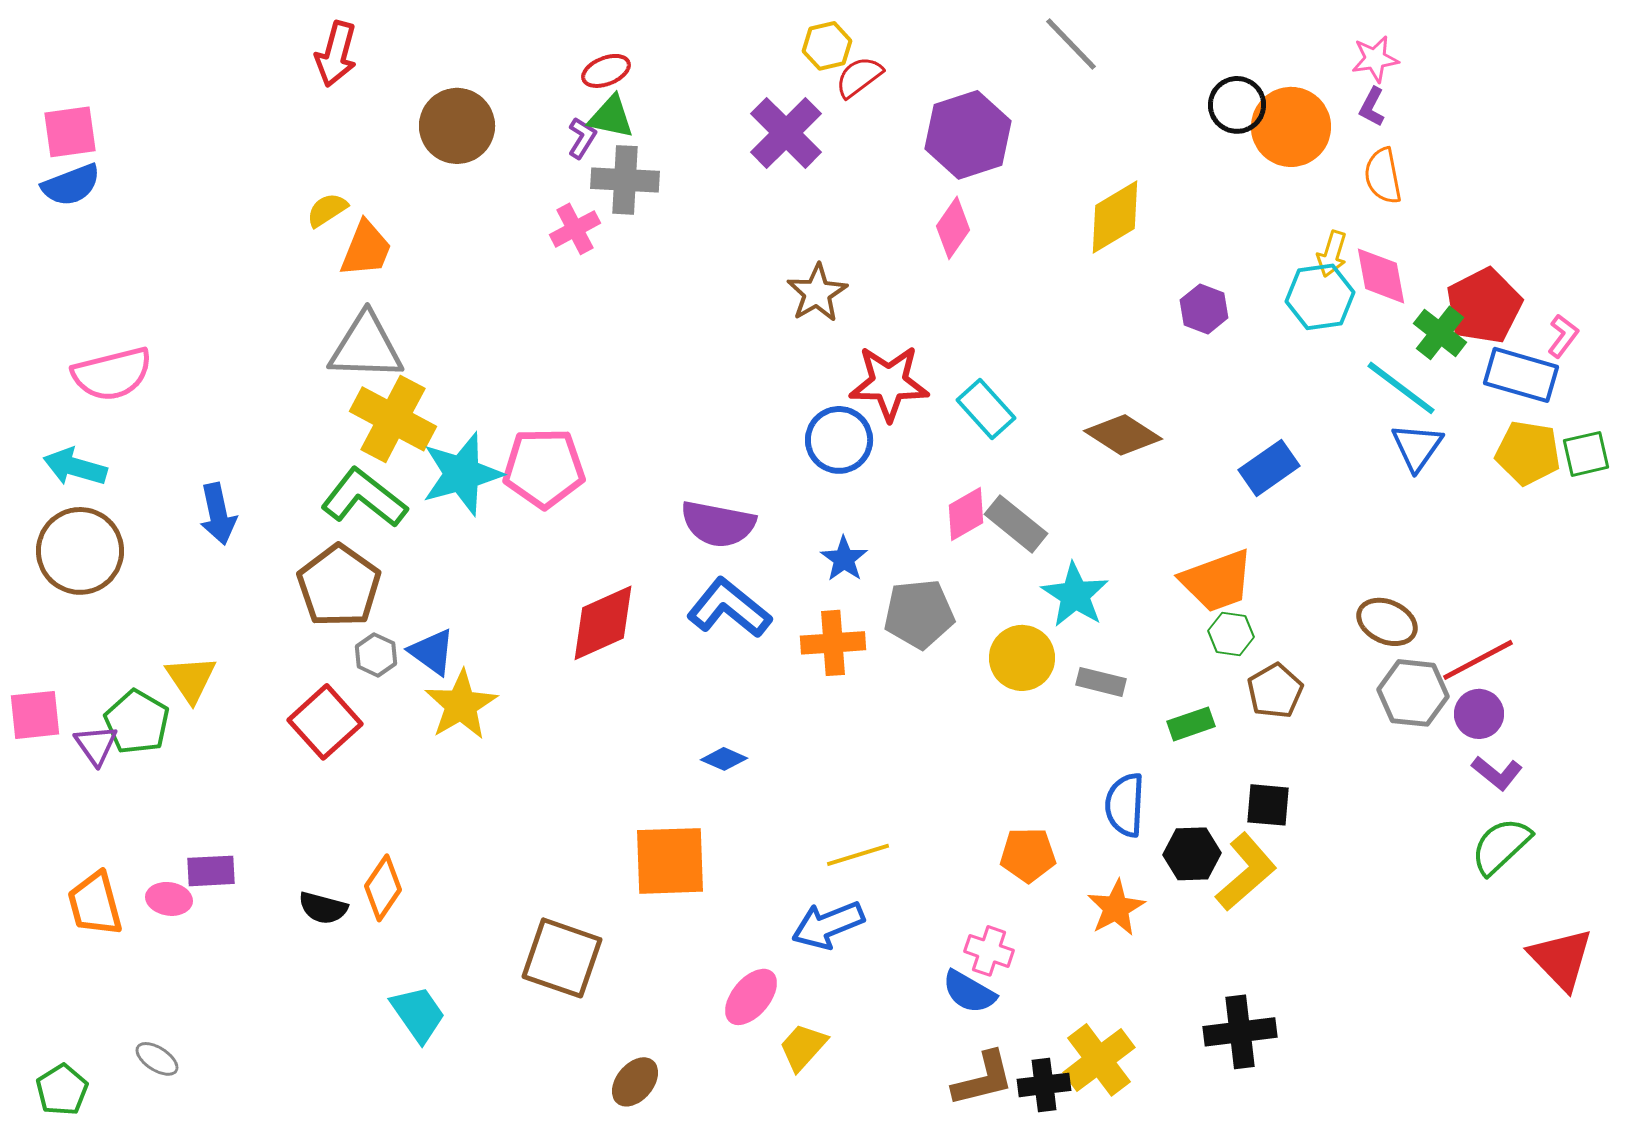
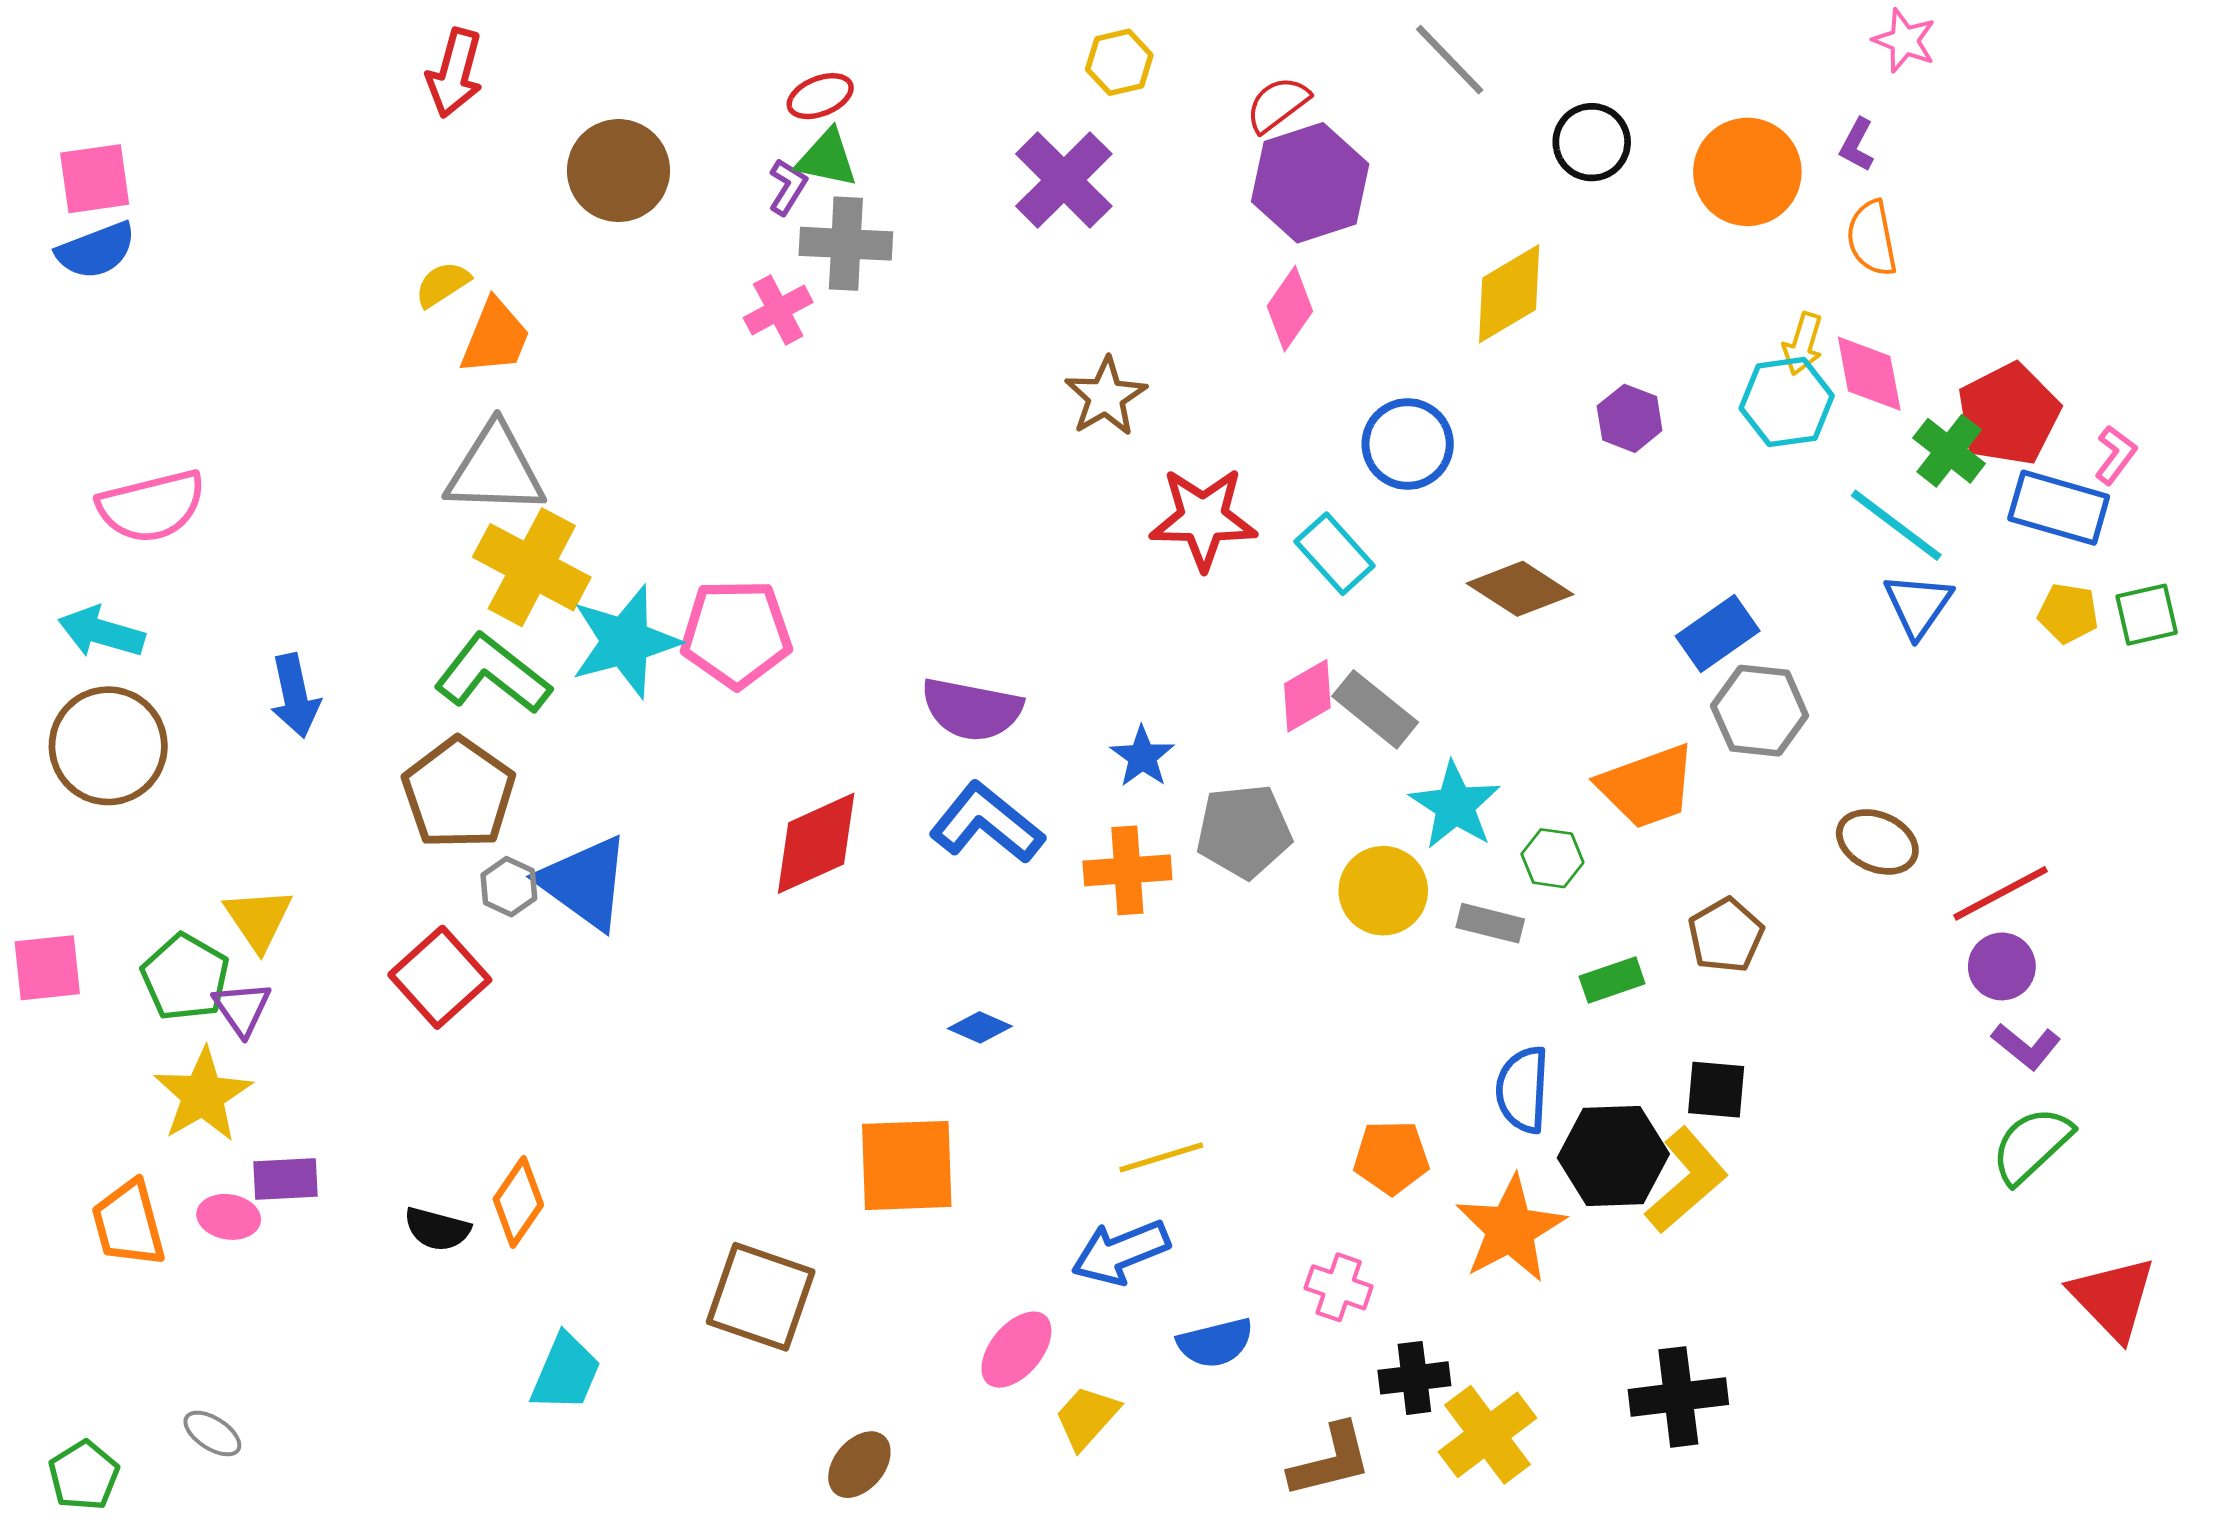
pink star: (1375, 59) -> (1904, 41), moved, turned 30
red semicircle: (859, 77) -> (1278, 104), moved
black circle: (1237, 105) -> (1592, 142), moved
blue circle: (839, 440) -> (1408, 444), moved
yellow pentagon: (1528, 453) -> (2068, 613), size x0.7
green hexagon: (1231, 634) -> (1552, 858), moved
blue triangle: (432, 652) -> (585, 883), size x1.5
gray hexagon: (1413, 693) -> (1760, 711), moved
yellow star: (461, 705) -> (203, 1095), moved
purple triangle: (96, 745) -> (242, 1008), moved
black hexagon: (1192, 854) -> (1613, 1156), size x1.4
orange star: (1116, 908) -> (1510, 1229), size x1.4
blue semicircle: (969, 992) -> (1215, 1343), moved, turned -44
cyan trapezoid: (418, 1014) -> (566, 1373), turned 58
black cross: (1044, 1085) -> (1414, 1378), moved

